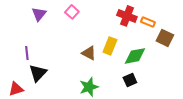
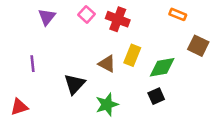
red cross: (127, 16) -> (118, 19), moved
orange rectangle: (148, 22) -> (178, 14), moved
black triangle: (38, 73) -> (74, 84), moved

